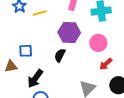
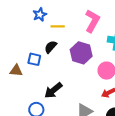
black semicircle: (60, 55) -> (51, 47), moved
black arrow: (35, 79) -> (53, 90), moved

